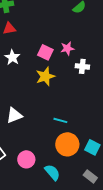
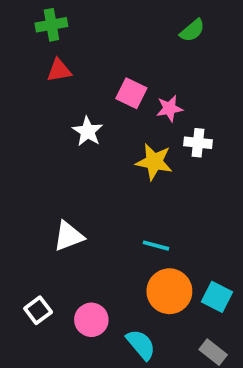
pink square: (45, 52) -> (131, 93), moved
white star: (12, 57) -> (88, 131), moved
yellow star: (45, 76) -> (154, 162), moved, turned 30

